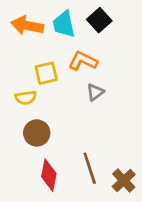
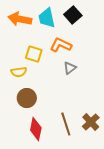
yellow square: (46, 73) -> (34, 54), turned 30
brown cross: (124, 181) -> (91, 122), moved

